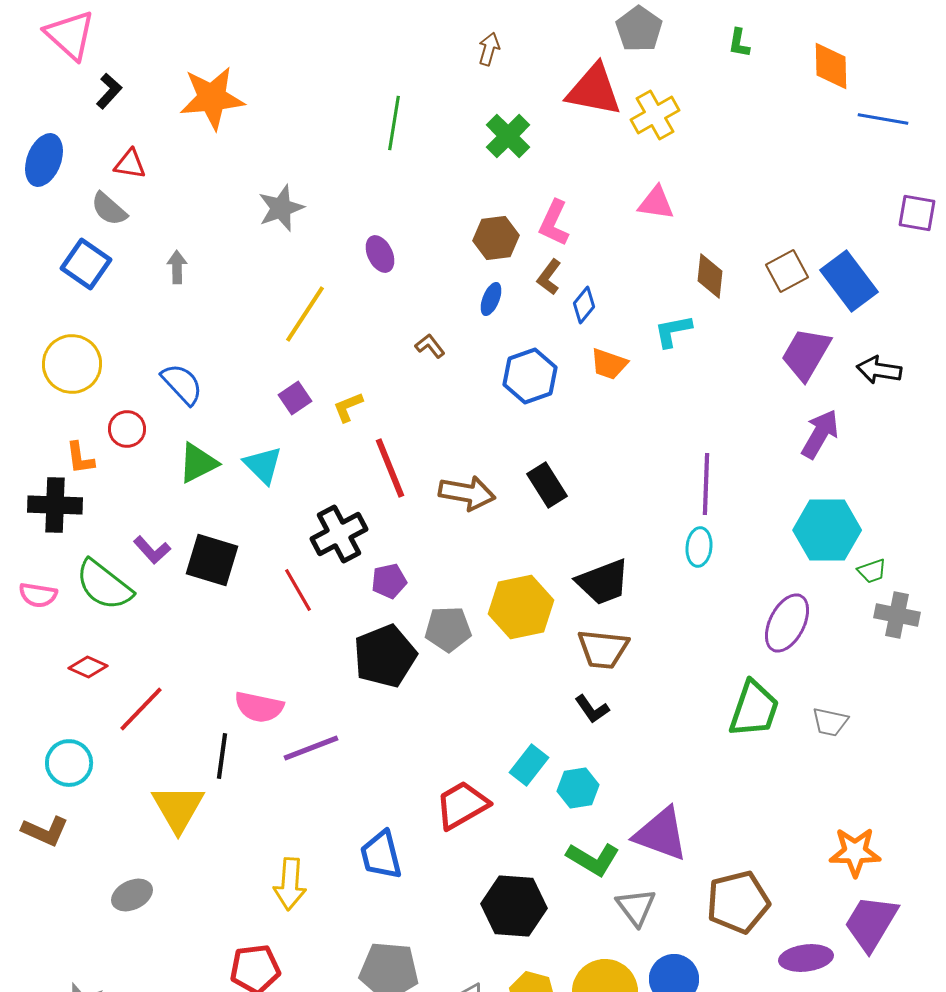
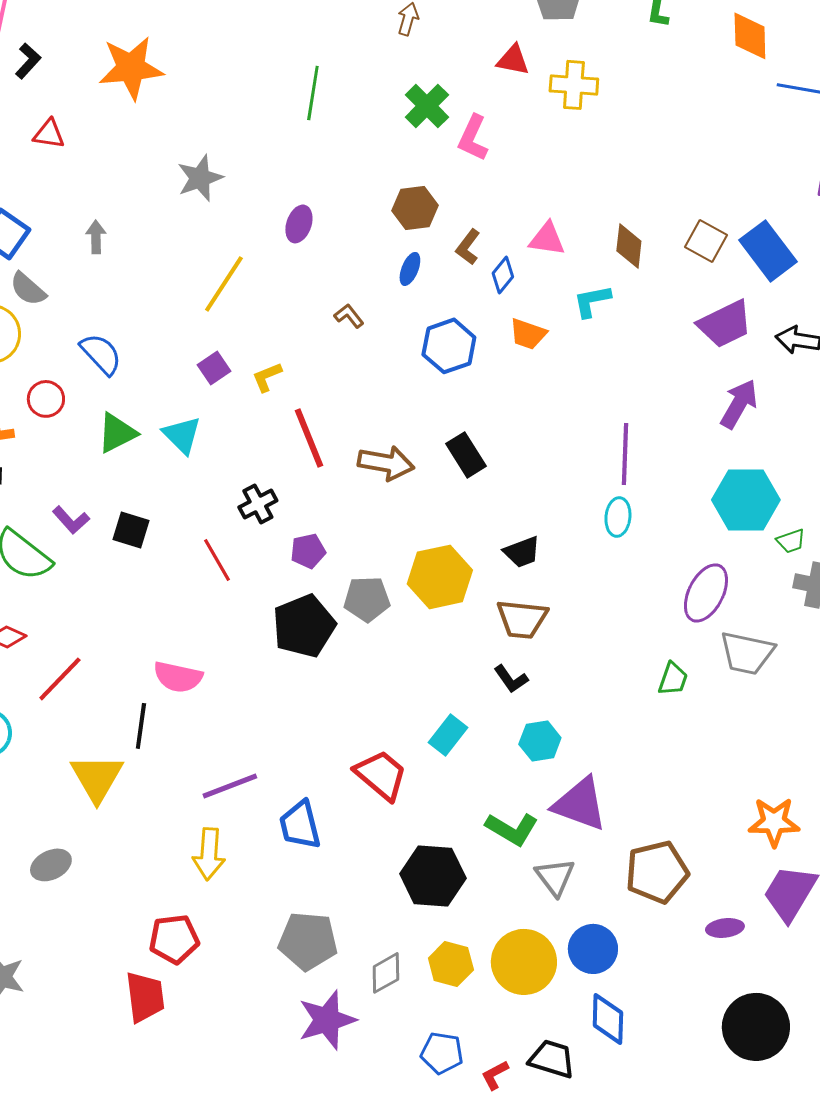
red triangle: (594, 90) -> (513, 60), size x0.6
yellow cross: (655, 115) -> (574, 85), turned 33
pink triangle: (656, 203) -> (547, 239), moved
gray semicircle: (109, 209) -> (28, 289), moved
pink L-shape: (554, 223) -> (473, 138), moved
purple ellipse: (380, 254) -> (299, 224), turned 45
brown square: (787, 271) -> (706, 241), turned -33
purple trapezoid: (806, 354) -> (725, 324), turned -146
black cross: (339, 534) -> (258, 504), size x0.7
black square: (212, 560) -> (131, 530), size x0.7
black trapezoid: (603, 582) -> (522, 552), size x0.7
green trapezoid: (754, 709) -> (673, 679), size x0.6
gray trapezoid: (830, 722) -> (747, 653), moved, size x1.5
purple line: (311, 748) -> (230, 786), moved
cyan hexagon: (578, 788) -> (540, 741), moved
red trapezoid: (462, 805) -> (381, 775), turned 70
purple ellipse: (806, 958) -> (725, 928), size x0.7

